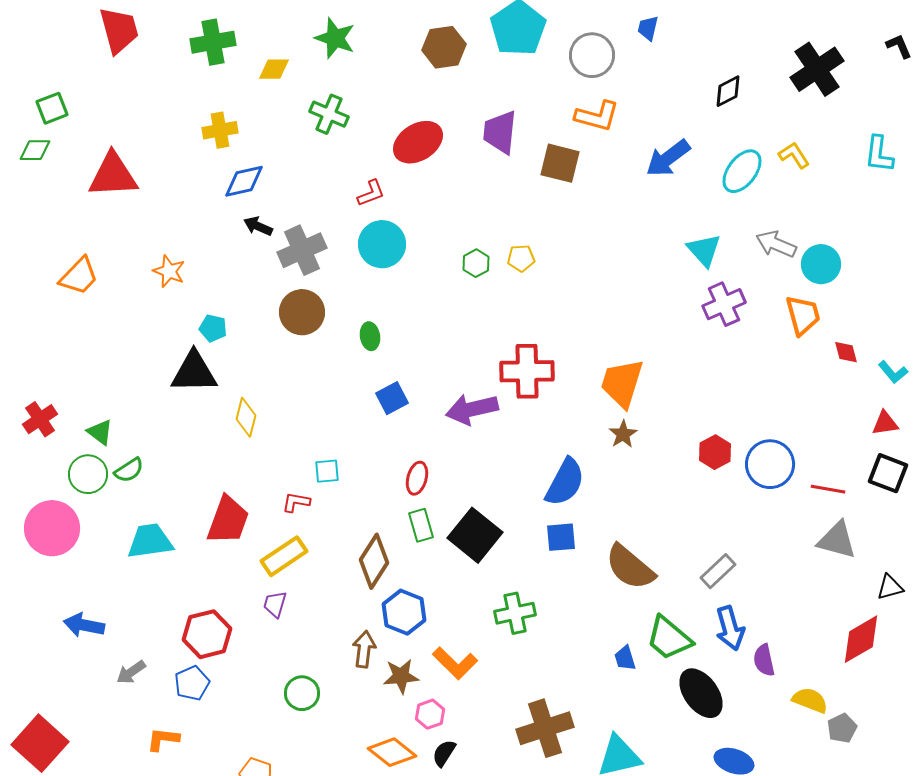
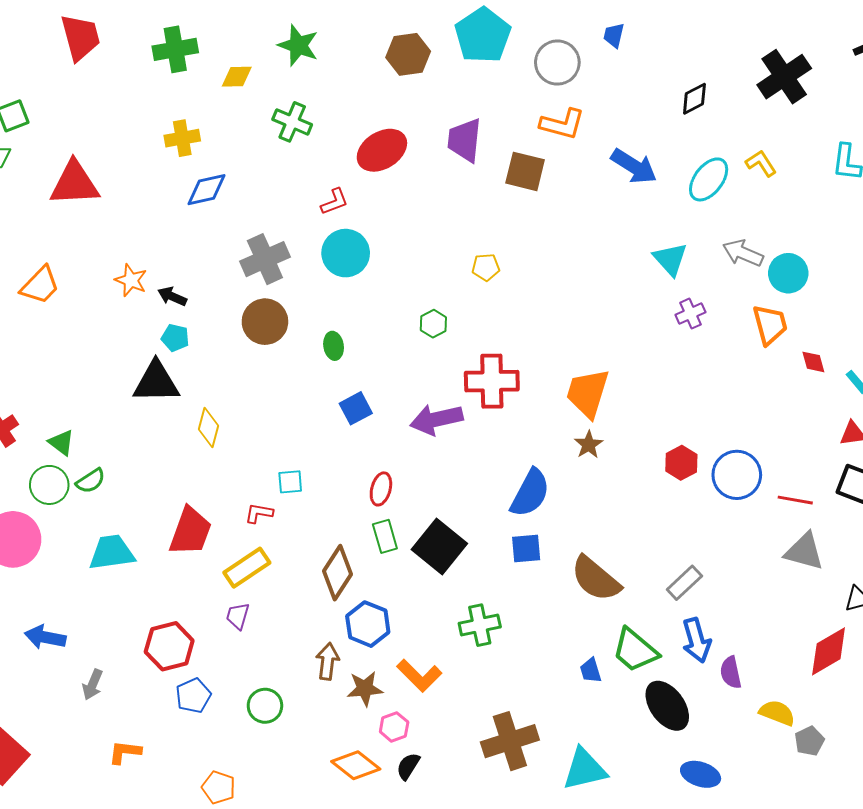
blue arrow: (668, 158) -> (634, 166), turned -111
black arrow: (258, 226) -> (172, 296), moved
green hexagon: (476, 263) -> (433, 324), moved
purple cross: (724, 304) -> (690, 314), size x0.7
gray arrow: (131, 672) -> (93, 685), turned -32
blue pentagon: (192, 683) -> (193, 696), moved

